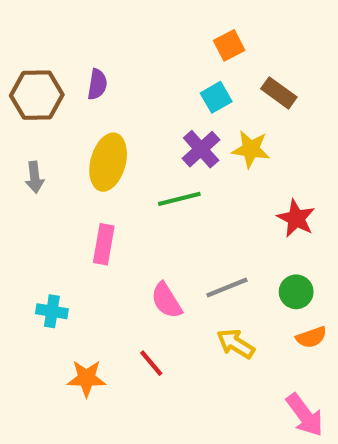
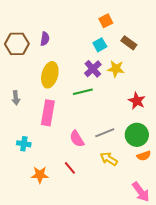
gray arrow: (35, 177) -> (16, 98), moved
pink rectangle: (104, 244) -> (48, 113), size x1.4
green circle: (296, 292) -> (137, 135), size x1.5

